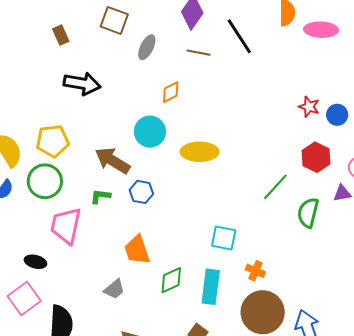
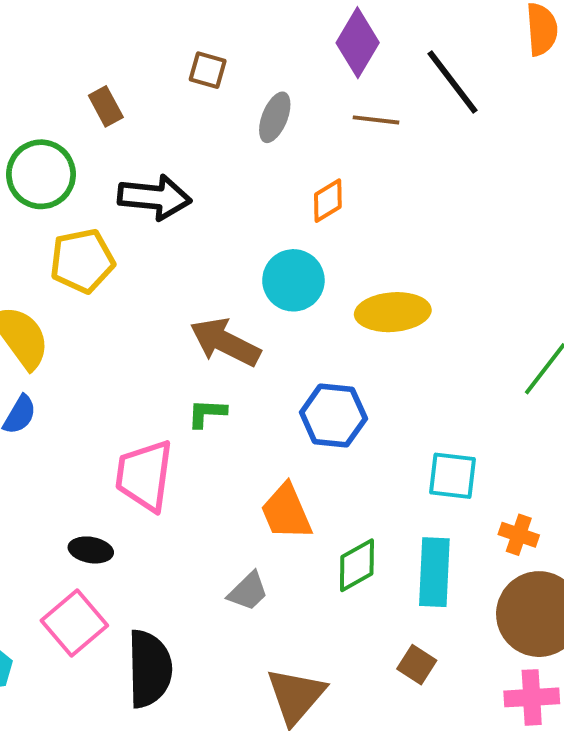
brown square: (114, 20) -> (208, 70), size x0.7
yellow pentagon: (53, 141) -> (82, 261), moved
green circle: (45, 181) -> (41, 174), moved
blue hexagon: (141, 192) -> (333, 416), moved, size x1.4

